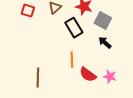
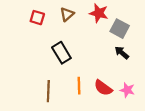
black rectangle: (74, 28) -> (61, 53), moved
orange line: (72, 60) -> (79, 86), moved

